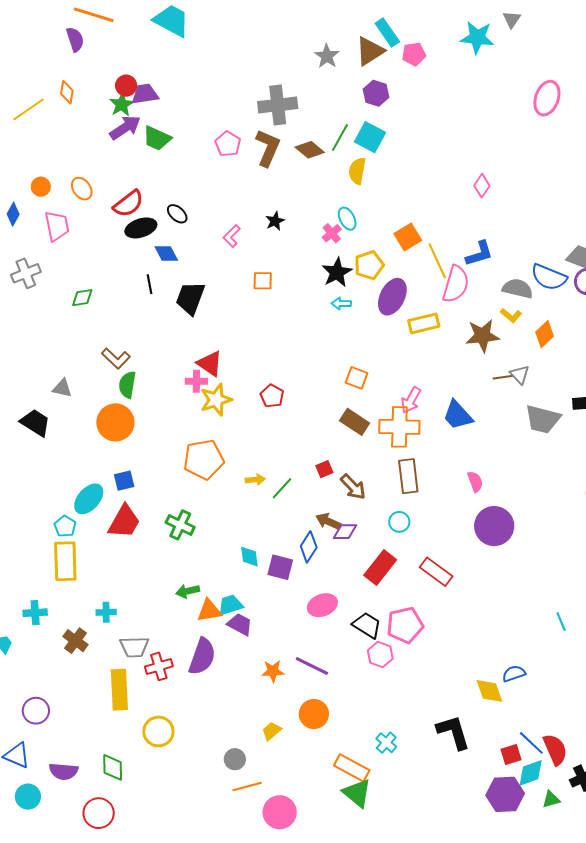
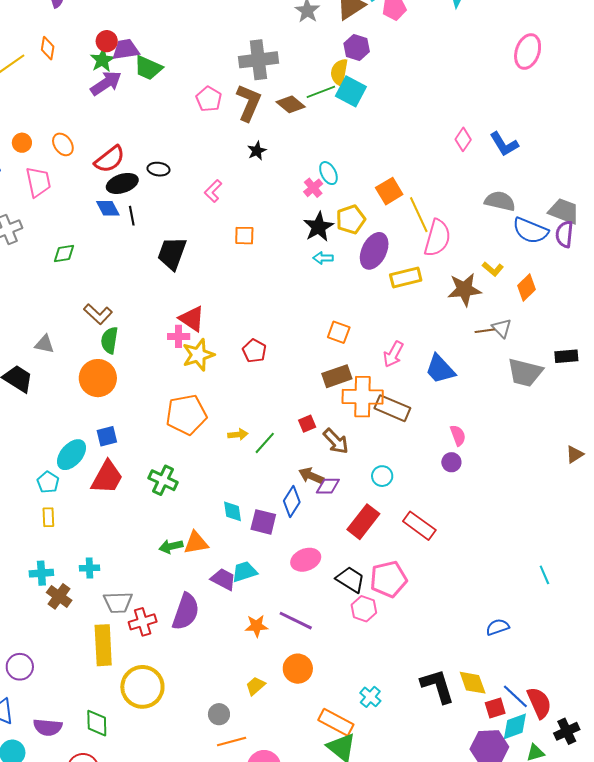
green line: (340, 137) -> (321, 92), turned 40
green trapezoid: (157, 138) -> (148, 68), moved
yellow semicircle: (357, 171) -> (339, 72), moved
black ellipse: (177, 214) -> (158, 169), turned -35
black star: (275, 221) -> (257, 151), moved
blue diamond: (166, 254) -> (108, 208), moved
blue L-shape: (479, 254) -> (504, 144), moved, turned 76
black line: (150, 284) -> (132, 216), moved
gray semicircle: (518, 289) -> (500, 201), moved
brown rectangle: (355, 422) -> (337, 376), turned -52
orange cross: (399, 427) -> (363, 397), moved
brown rectangle: (408, 476) -> (392, 408), moved, turned -60
purple circle: (494, 526) -> (451, 462), moved, size x0.5
yellow rectangle: (65, 561) -> (48, 517), size x0.5
cyan trapezoid: (230, 605) -> (244, 572), moved
orange triangle: (209, 611) -> (196, 543), moved
cyan cross: (35, 613) -> (41, 573), moved
yellow diamond: (489, 691) -> (473, 683), moved
yellow circle: (158, 731) -> (142, 687), size x1.4

